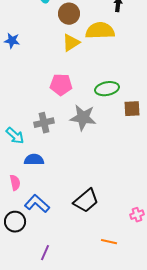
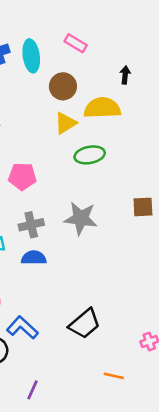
pink pentagon: (61, 85) -> (22, 176), moved
green ellipse: (107, 89) -> (90, 155), moved
blue semicircle: (34, 160) -> (34, 258), moved

